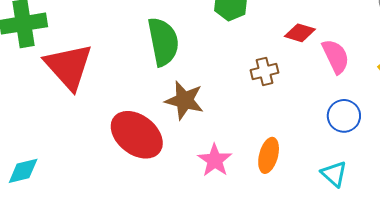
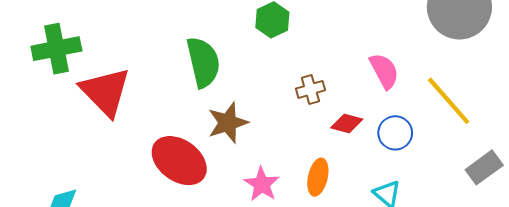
red diamond: (300, 33) -> (347, 123), moved
brown star: (184, 100) -> (228, 123), turned -30

